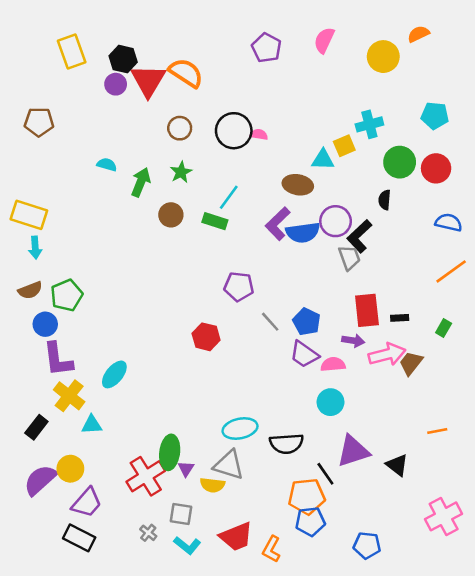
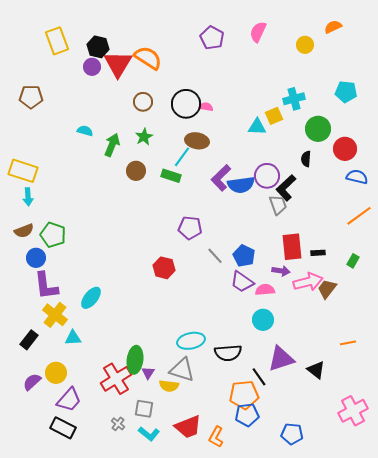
yellow circle: (383, 57) -> (305, 45), size x0.7
red circle: (436, 168) -> (345, 149), moved
brown ellipse: (298, 185) -> (197, 141), moved
green pentagon: (67, 295) -> (53, 235), turned -30
purple semicircle: (40, 480) -> (32, 382), size x0.7

